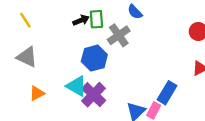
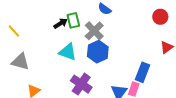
blue hexagon: (94, 58) -> (98, 52), moved
cyan triangle: (77, 86) -> (68, 52), moved

